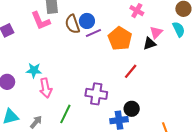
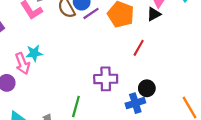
cyan star: (34, 70) -> (34, 53), moved
pink arrow: (46, 88) -> (22, 64), moved

